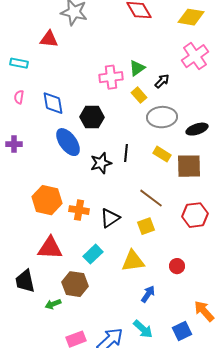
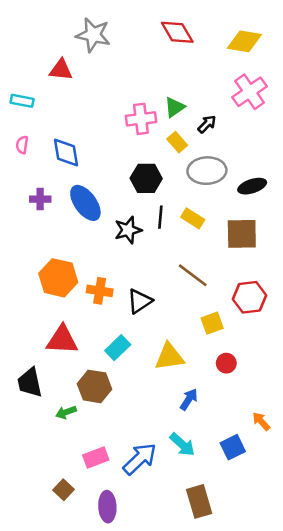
black hexagon: (92, 117) -> (146, 178), moved
purple cross: (14, 144) -> (40, 199), moved
yellow rectangle: (162, 154) -> (193, 218), moved
yellow square: (146, 226) -> (212, 323), moved
orange arrow: (204, 311) -> (261, 421), size x0.7

